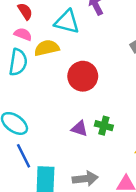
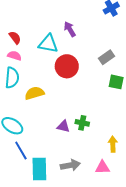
yellow semicircle: (47, 48) -> (34, 93), moved
red circle: (83, 76) -> (67, 66), moved

